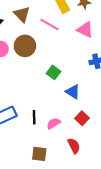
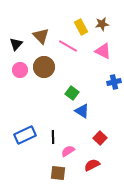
blue triangle: (73, 92) -> (82, 111), moved
pink semicircle: (53, 123) -> (68, 151), moved
red semicircle: (74, 146) -> (92, 165), turned -91

